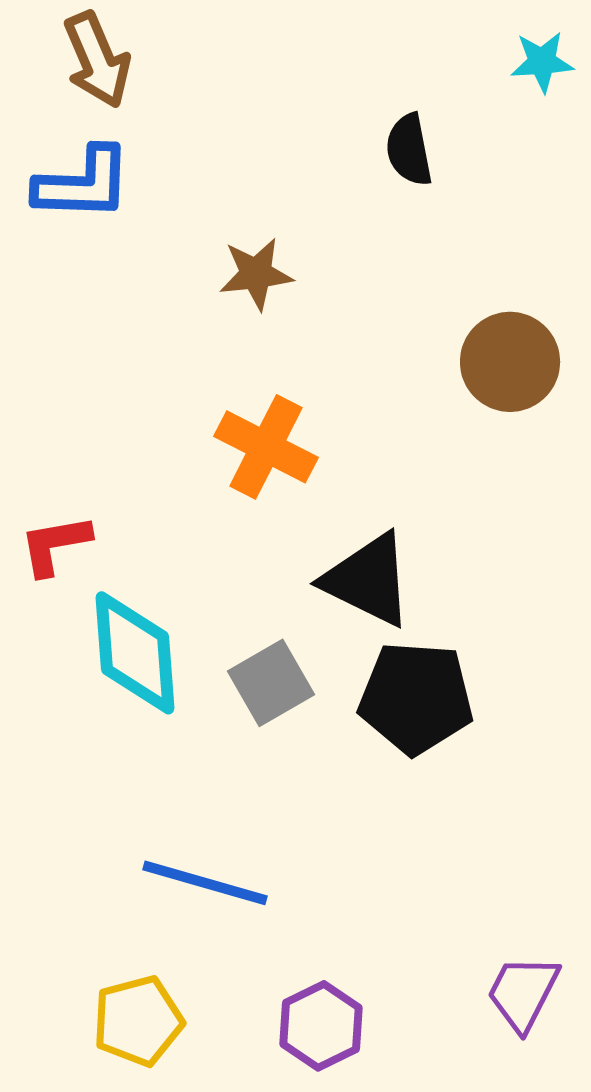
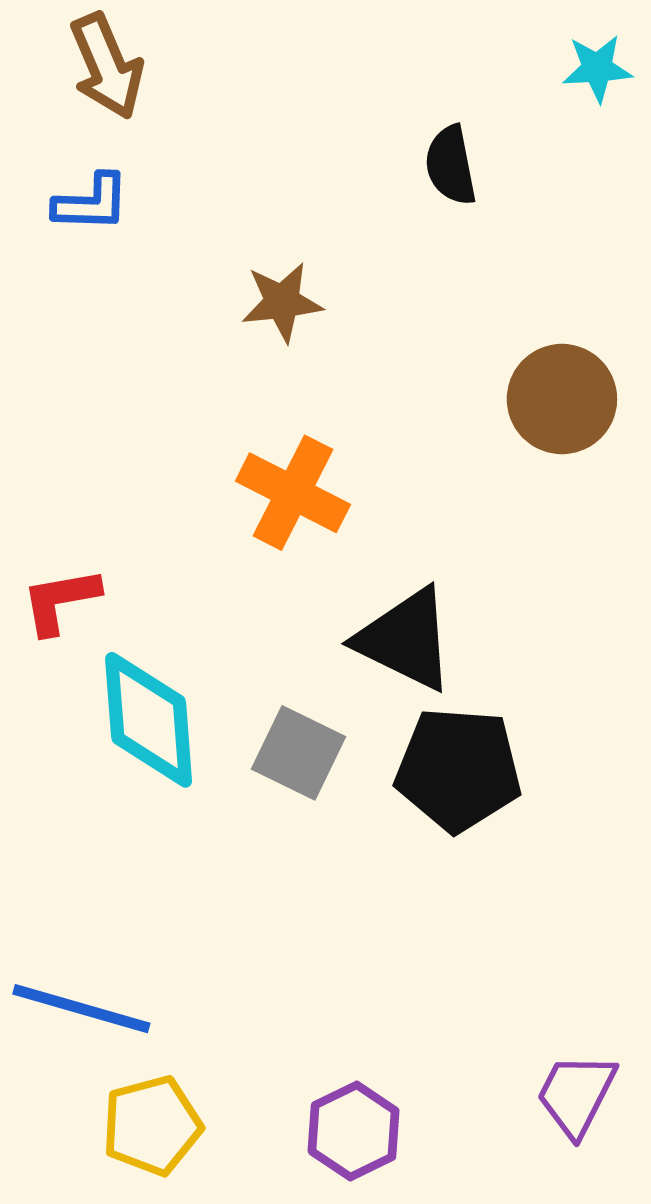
blue L-shape: (83, 184) -> (91, 203), size x0.7
gray square: (271, 683) -> (298, 753), turned -34
blue line: (205, 883) -> (81, 1009), moved

